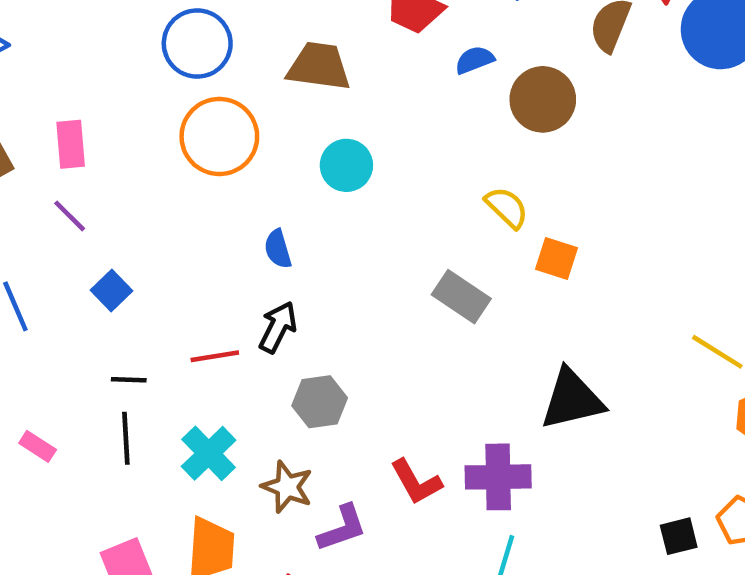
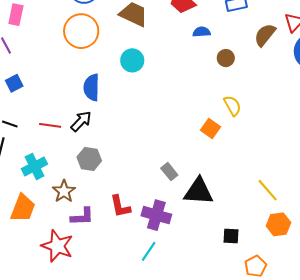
brown circle: (543, 99) -> (226, 58), size x0.6
yellow semicircle: (507, 207) -> (232, 106), moved
blue semicircle: (278, 249) -> (92, 87), size x1.5
gray rectangle: (461, 297) -> (169, 172), moved, size x0.7
black square: (679, 536) -> (231, 236), moved

